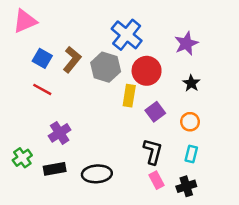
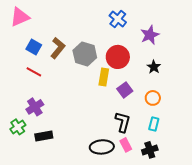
blue cross: (127, 35) -> (118, 19), moved, size x0.7
purple cross: (60, 133) -> (35, 107), moved
black ellipse: (97, 174) -> (102, 147), moved

